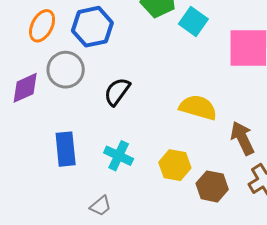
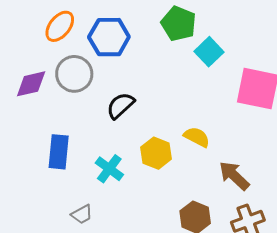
yellow semicircle: (198, 107) -> (197, 137), size x0.7
brown arrow: (242, 138) -> (234, 176), turned -32
yellow hexagon: (175, 165) -> (156, 153), moved

